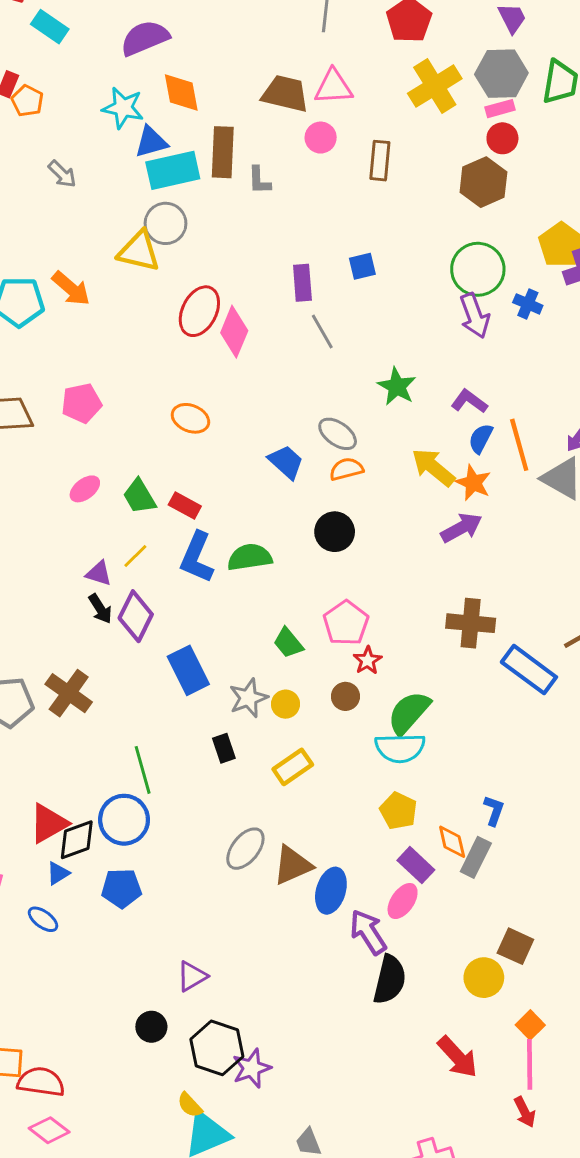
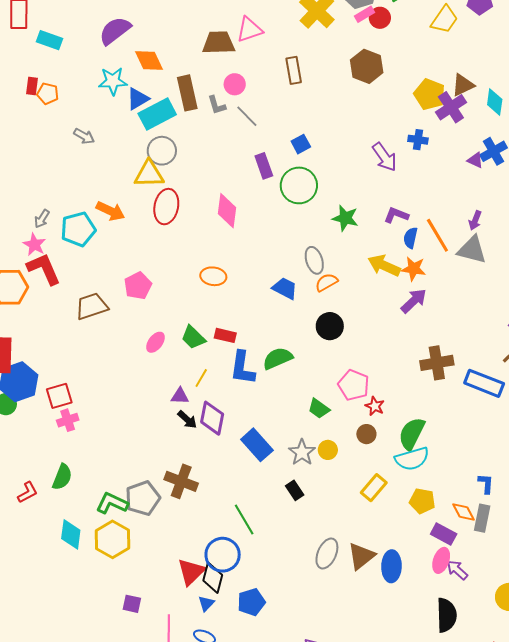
pink circle: (321, 138) -> (235, 84), moved
red circle: (502, 138) -> (380, 18), moved
green circle: (478, 269) -> (299, 185), moved
red ellipse: (199, 311) -> (166, 207), moved
gray line: (322, 332) -> (247, 116), moved
gray ellipse: (338, 434) -> (314, 260), turned 52
yellow rectangle: (293, 767) -> (374, 488), moved
blue circle: (124, 820) -> (223, 555), moved
black diamond: (77, 840) -> (213, 578), turned -40
purple arrow: (368, 932) -> (457, 570), moved, size x0.7

